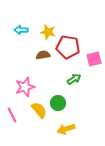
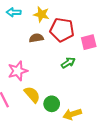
green circle: (58, 103) -> (52, 104), moved
yellow arrow: (66, 129) -> (72, 114), moved

